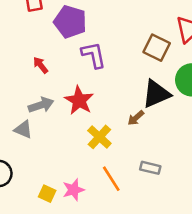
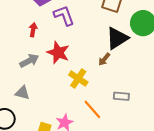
red arrow: (41, 65) -> (33, 30), moved, turned 56
gray triangle: (23, 129) -> (22, 93), moved

